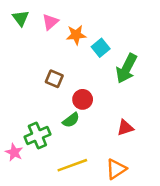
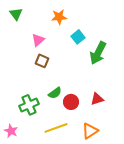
pink triangle: (50, 22) -> (38, 40), moved
orange star: (76, 35) -> (59, 17), moved
red circle: (83, 99) -> (71, 102), moved
pink star: (14, 152) -> (11, 131), moved

